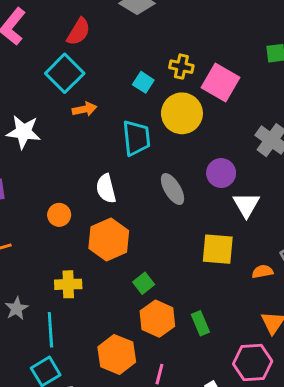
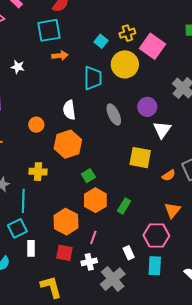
yellow cross: (181, 67) -> (127, 33), turned -35
cyan square: (65, 73) -> (49, 30), turned 30
white star: (23, 132) -> (18, 67), size x0.6
orange semicircle: (262, 272) -> (169, 175), turned 152
green rectangle: (200, 323) -> (124, 206), turned 49

